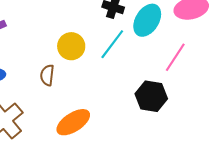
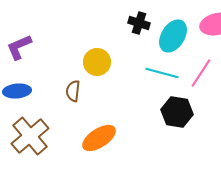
cyan line: (112, 44) -> (162, 73), moved, turned 68

